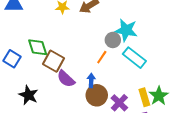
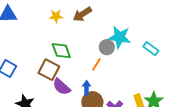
green diamond: (38, 47) -> (61, 51), moved
cyan rectangle: (134, 58) -> (151, 49), moved, size x0.7

